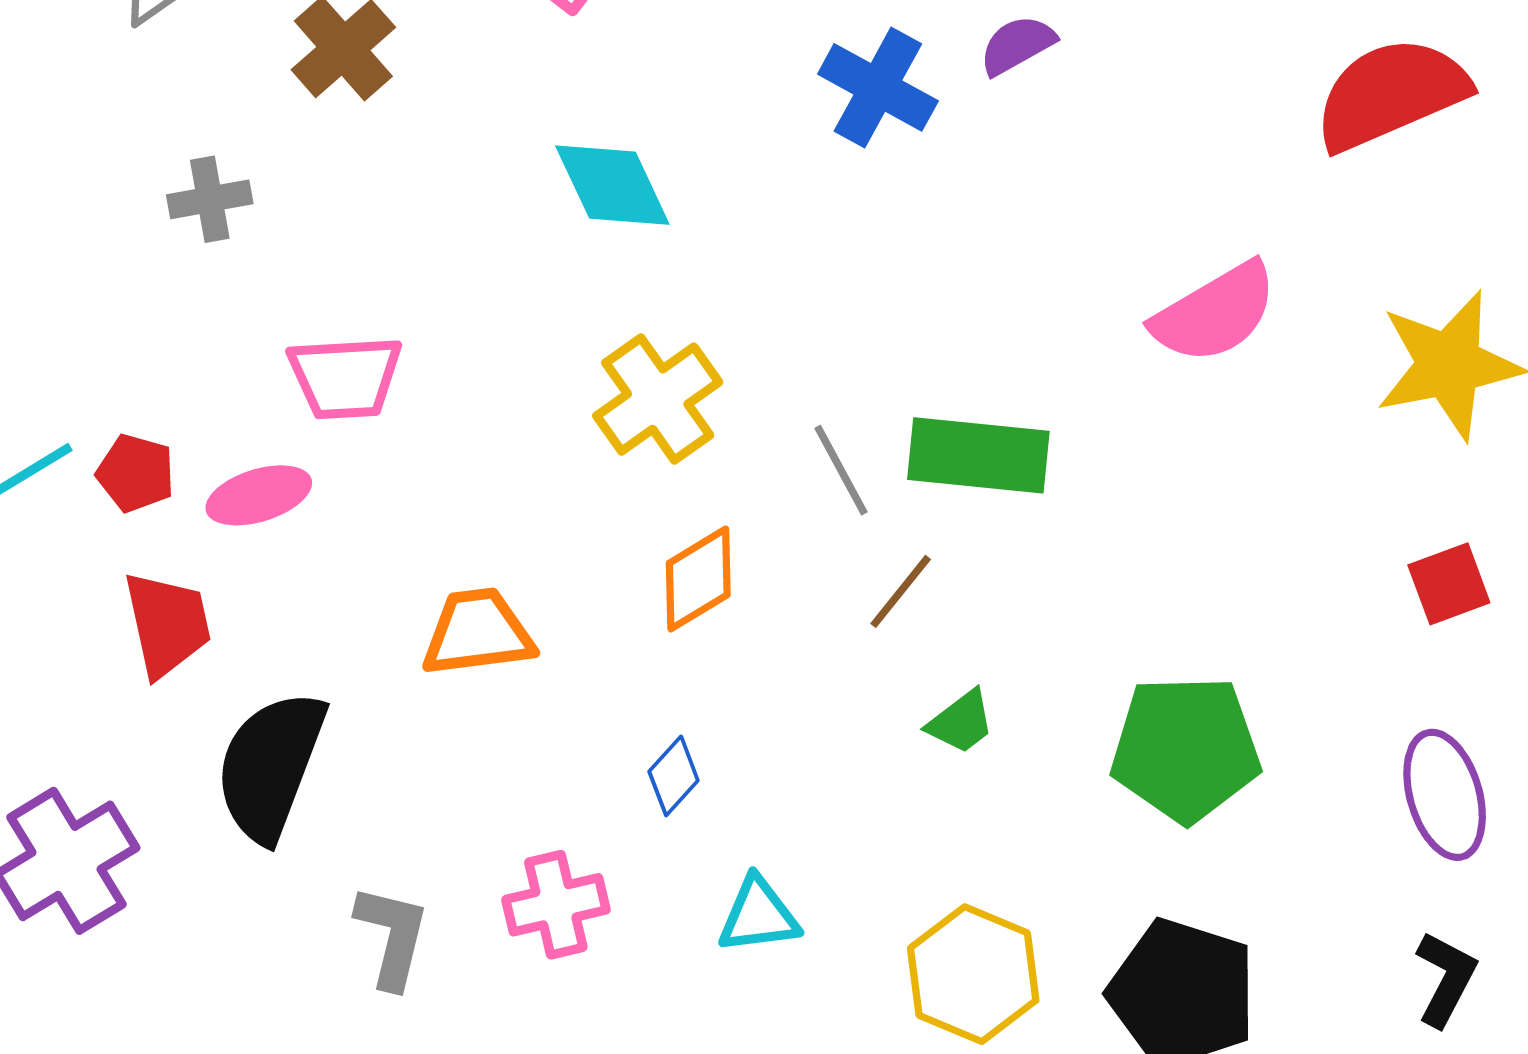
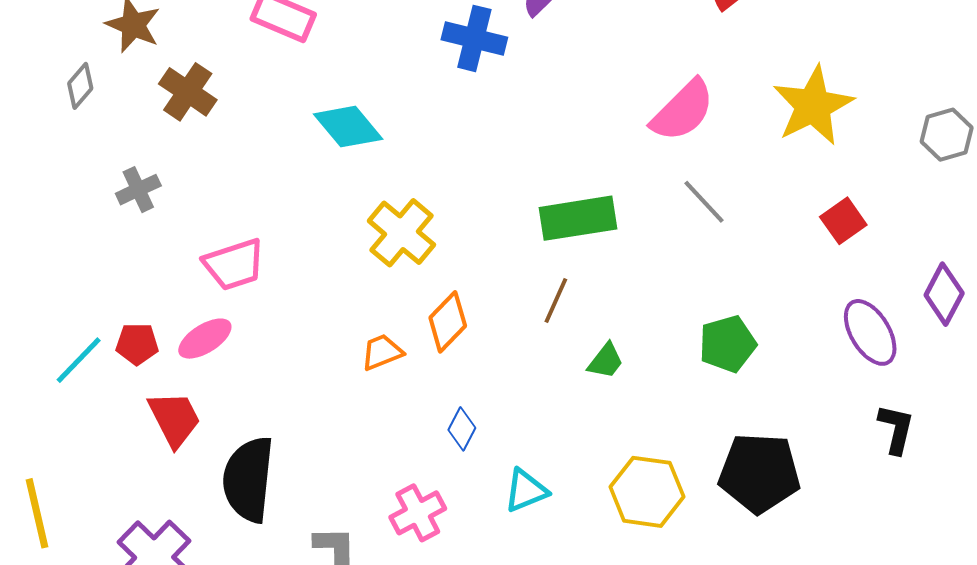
gray line: (841, 470) -> (704, 202), moved
orange trapezoid: (478, 633) -> (382, 352), moved, size x0.7
green pentagon: (1186, 749) -> (727, 344), size x0.7

